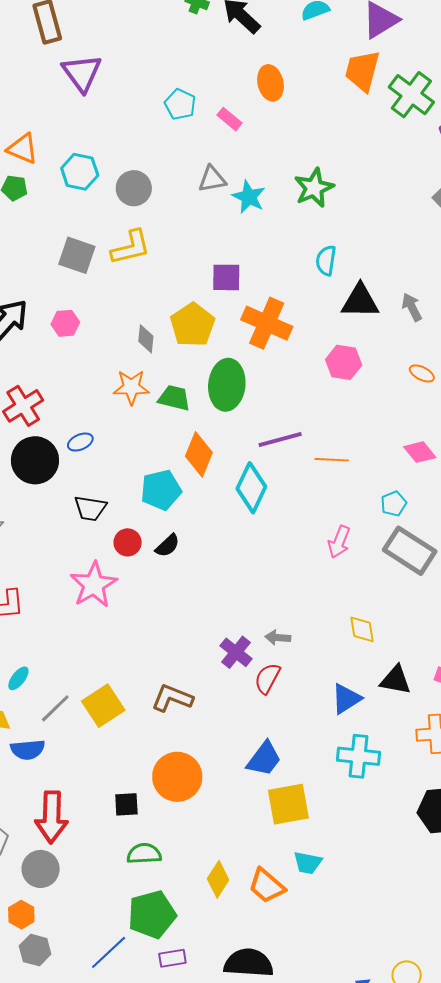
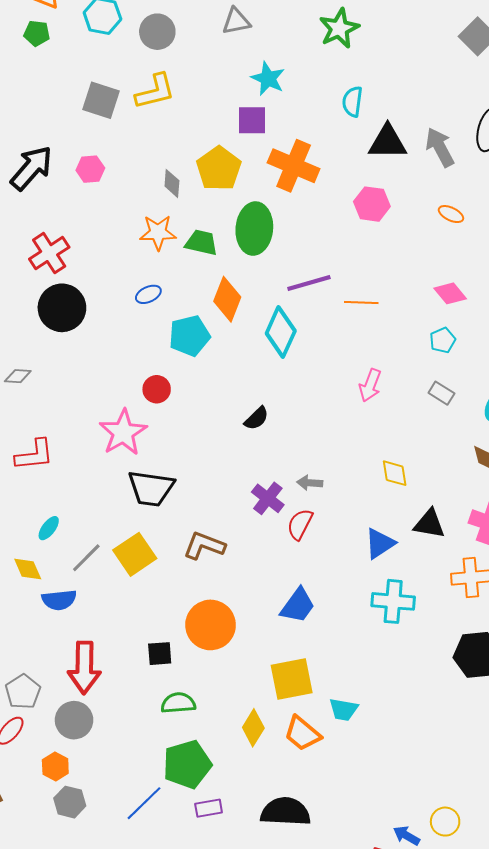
cyan star: (249, 197) -> (268, 79), moved
gray arrow: (412, 307) -> (440, 147), size x1.4
blue ellipse: (80, 442) -> (148, 294), moved
cyan pentagon: (394, 504) -> (443, 340), moved
black trapezoid: (90, 508) -> (151, 488), moved, size x1.4
black semicircle: (168, 546) -> (257, 418), moved
gray rectangle: (410, 551) -> (441, 393), size x0.5
yellow square: (288, 804) -> (292, 679), moved

